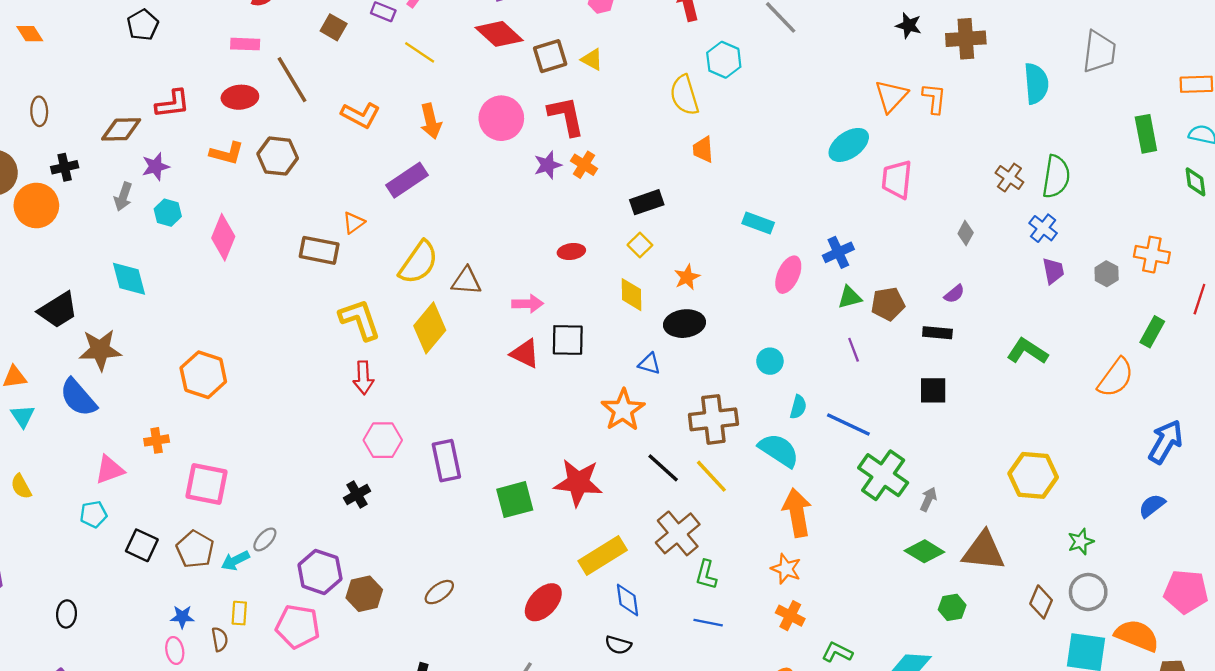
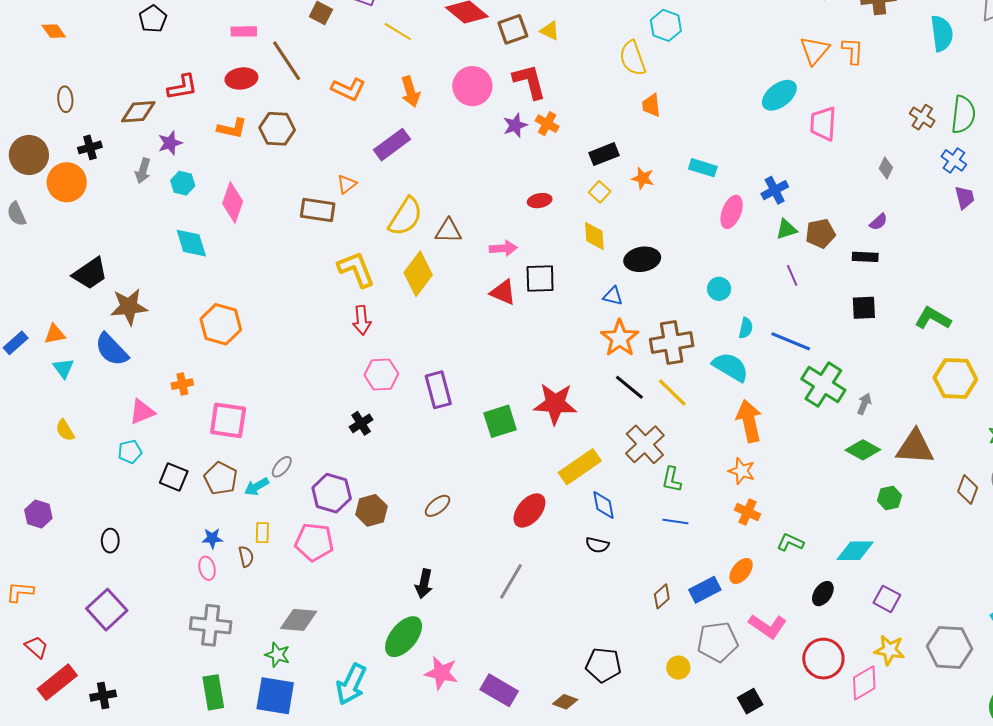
orange star: (687, 277) -> (643, 178), moved, turned -30
cyan diamond: (129, 279) -> (191, 243), moved
green L-shape: (1027, 351) -> (933, 318), moved
orange star: (623, 410) -> (620, 338), moved

